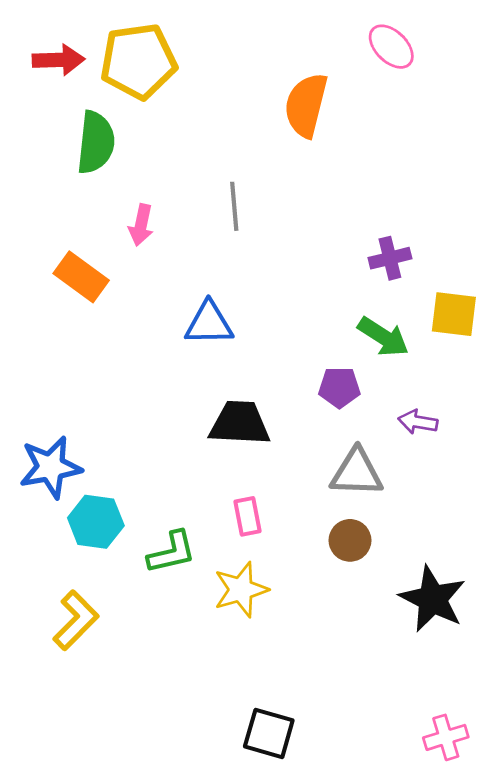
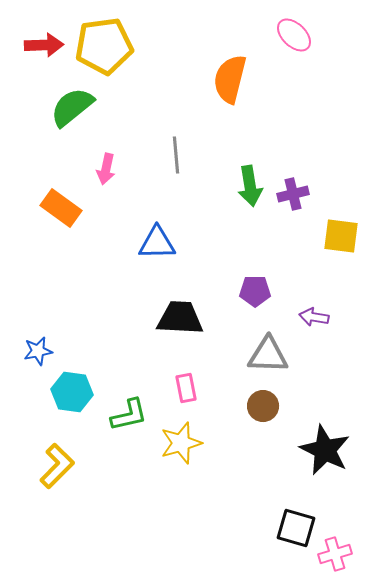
green semicircle: (96, 142) -> (72, 107), turned -135
green arrow: (383, 337) -> (250, 186), moved, turned 48
blue star: (51, 467) -> (38, 351), size x0.6
black square: (269, 733) -> (296, 528), moved

